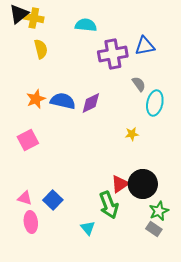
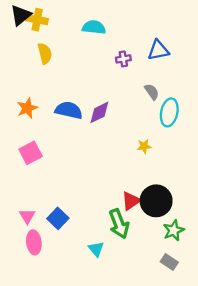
purple cross: (113, 54) -> (123, 59), size x0.5
orange star: (36, 99) -> (27, 108), moved
pink triangle: (25, 198) -> (27, 216), turned 42
gray rectangle: (154, 229) -> (169, 262), moved

